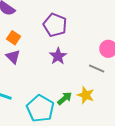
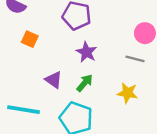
purple triangle: (13, 57) -> (54, 80), moved
green arrow: (65, 98) -> (85, 83), moved

